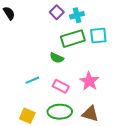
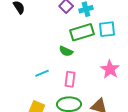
pink star: (89, 81) -> (110, 69), moved
pink rectangle: (61, 86) -> (70, 79), turned 70

